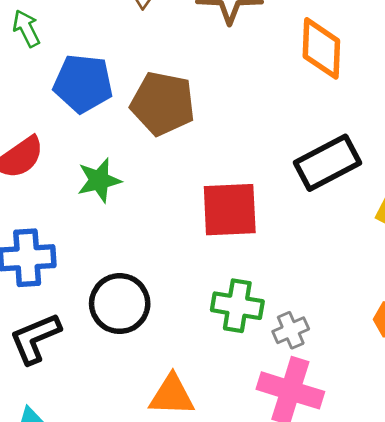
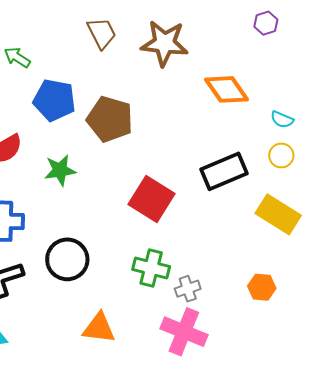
green arrow: (26, 28) -> (17, 57), turned -36
orange diamond: (321, 48) -> (227, 89), turned -42
red square: (230, 210) -> (151, 199), turned 30

